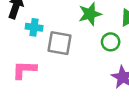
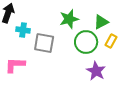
green circle: (111, 42) -> (86, 42), size x1.5

